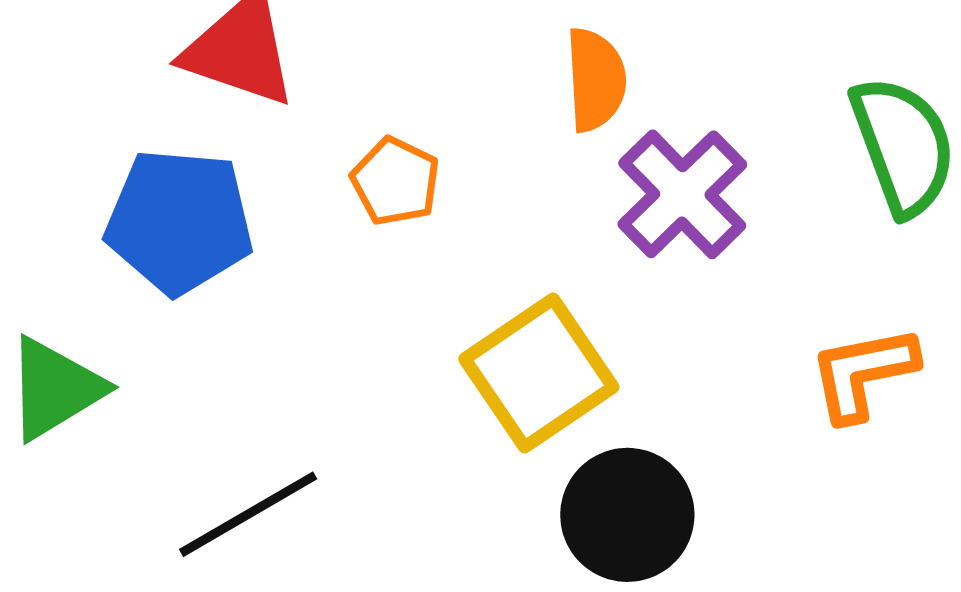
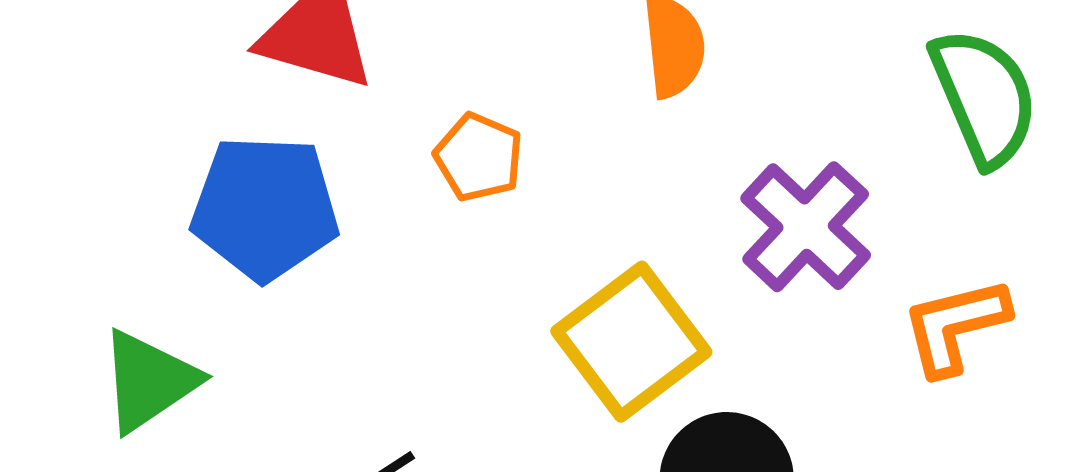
purple cross: (682, 194) -> (806, 227), moved

